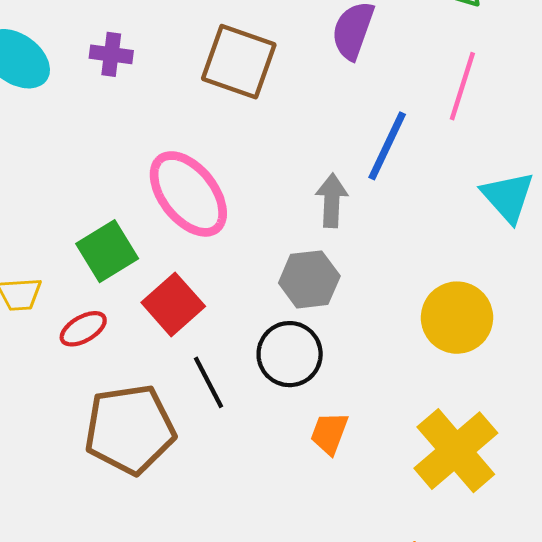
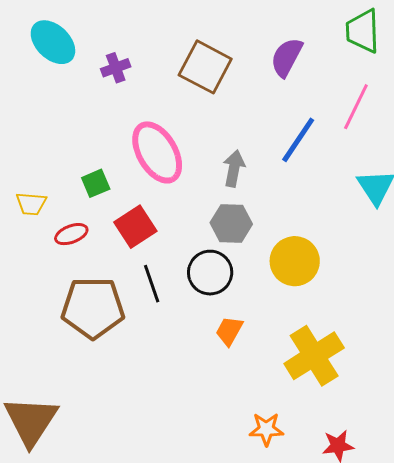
purple cross: (111, 54) -> (116, 68), moved, turned -36
gray arrow: (332, 200) -> (234, 168), moved
green square: (107, 251) -> (96, 183), size x0.7
yellow circle: (457, 318) -> (295, 261), moved

